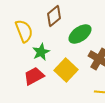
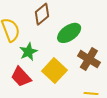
red trapezoid: (34, 76) -> (21, 77), turned -105

